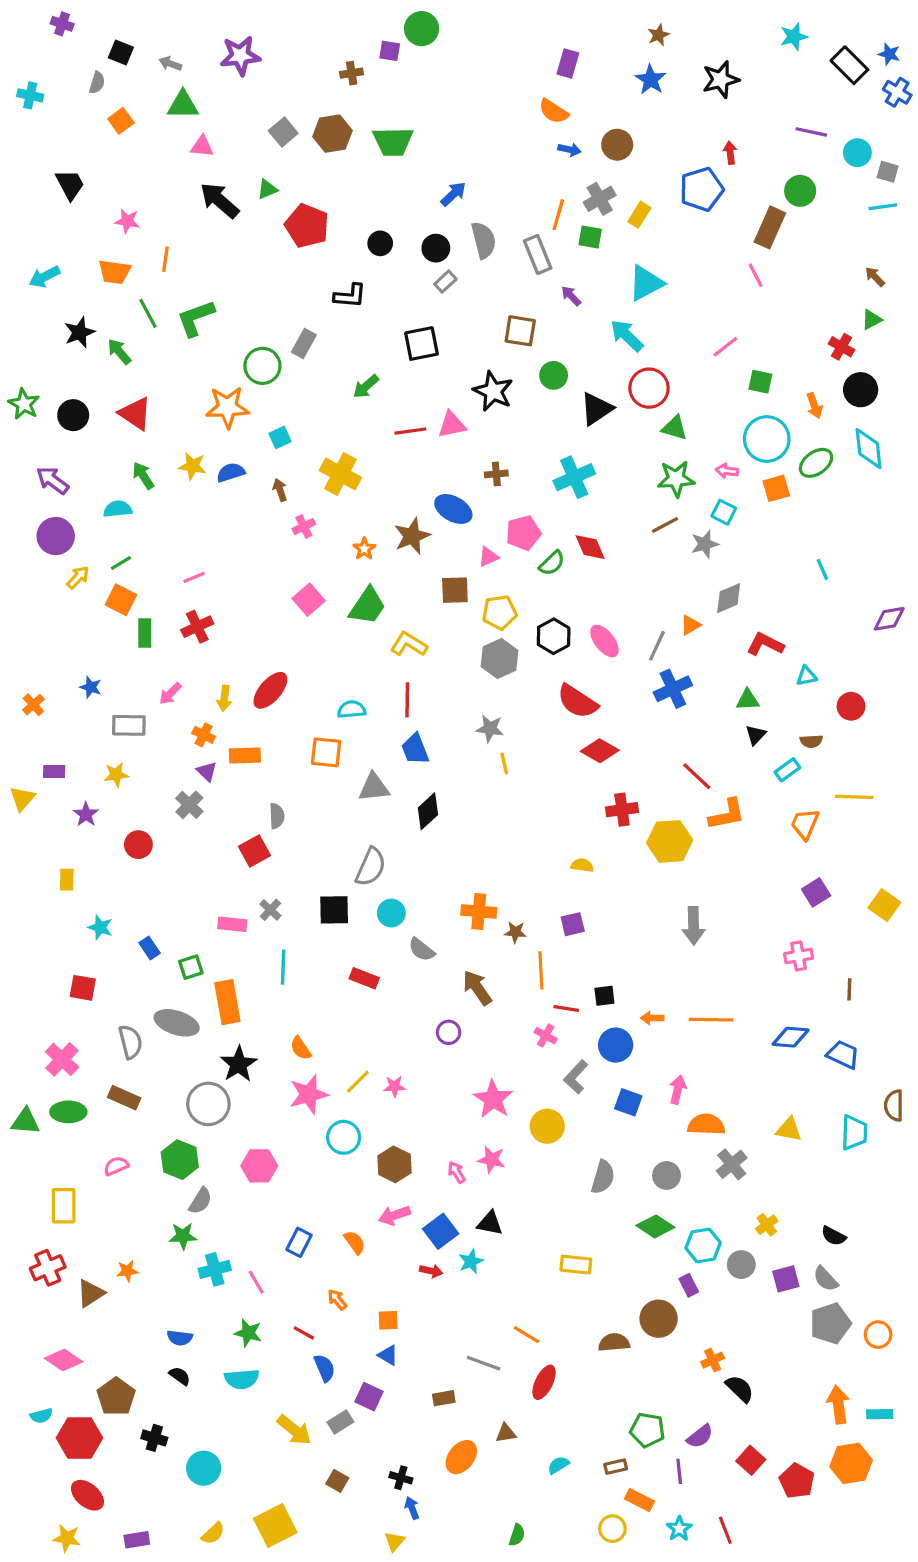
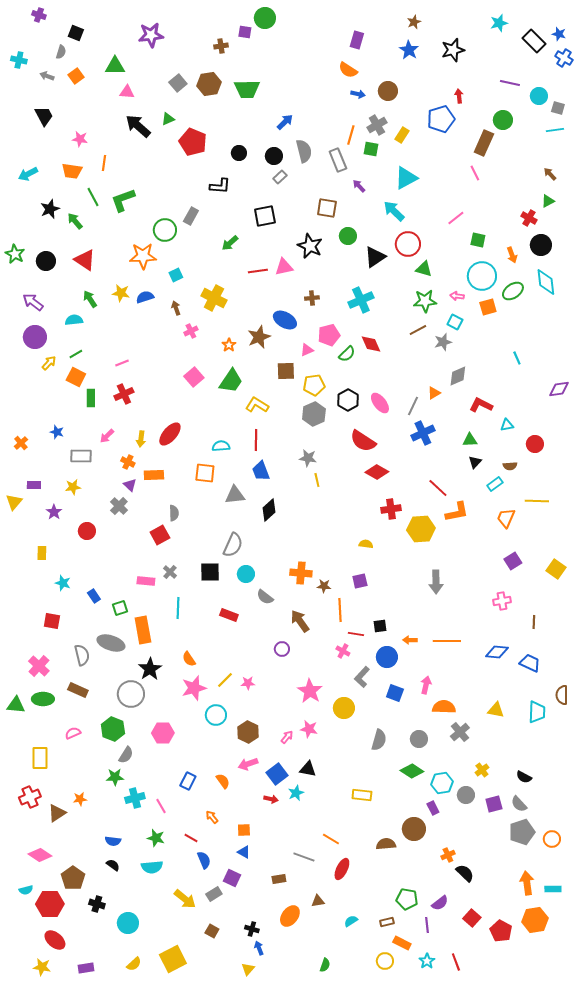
gray arrow: (170, 64) -> (47, 76), moved
pink arrow: (457, 1172) -> (287, 737), turned 72

